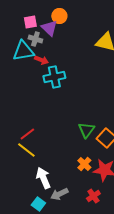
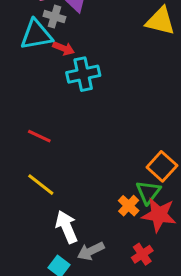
green triangle: (86, 130) -> (148, 192), moved
red line: (27, 134) -> (39, 136), moved, turned 63

